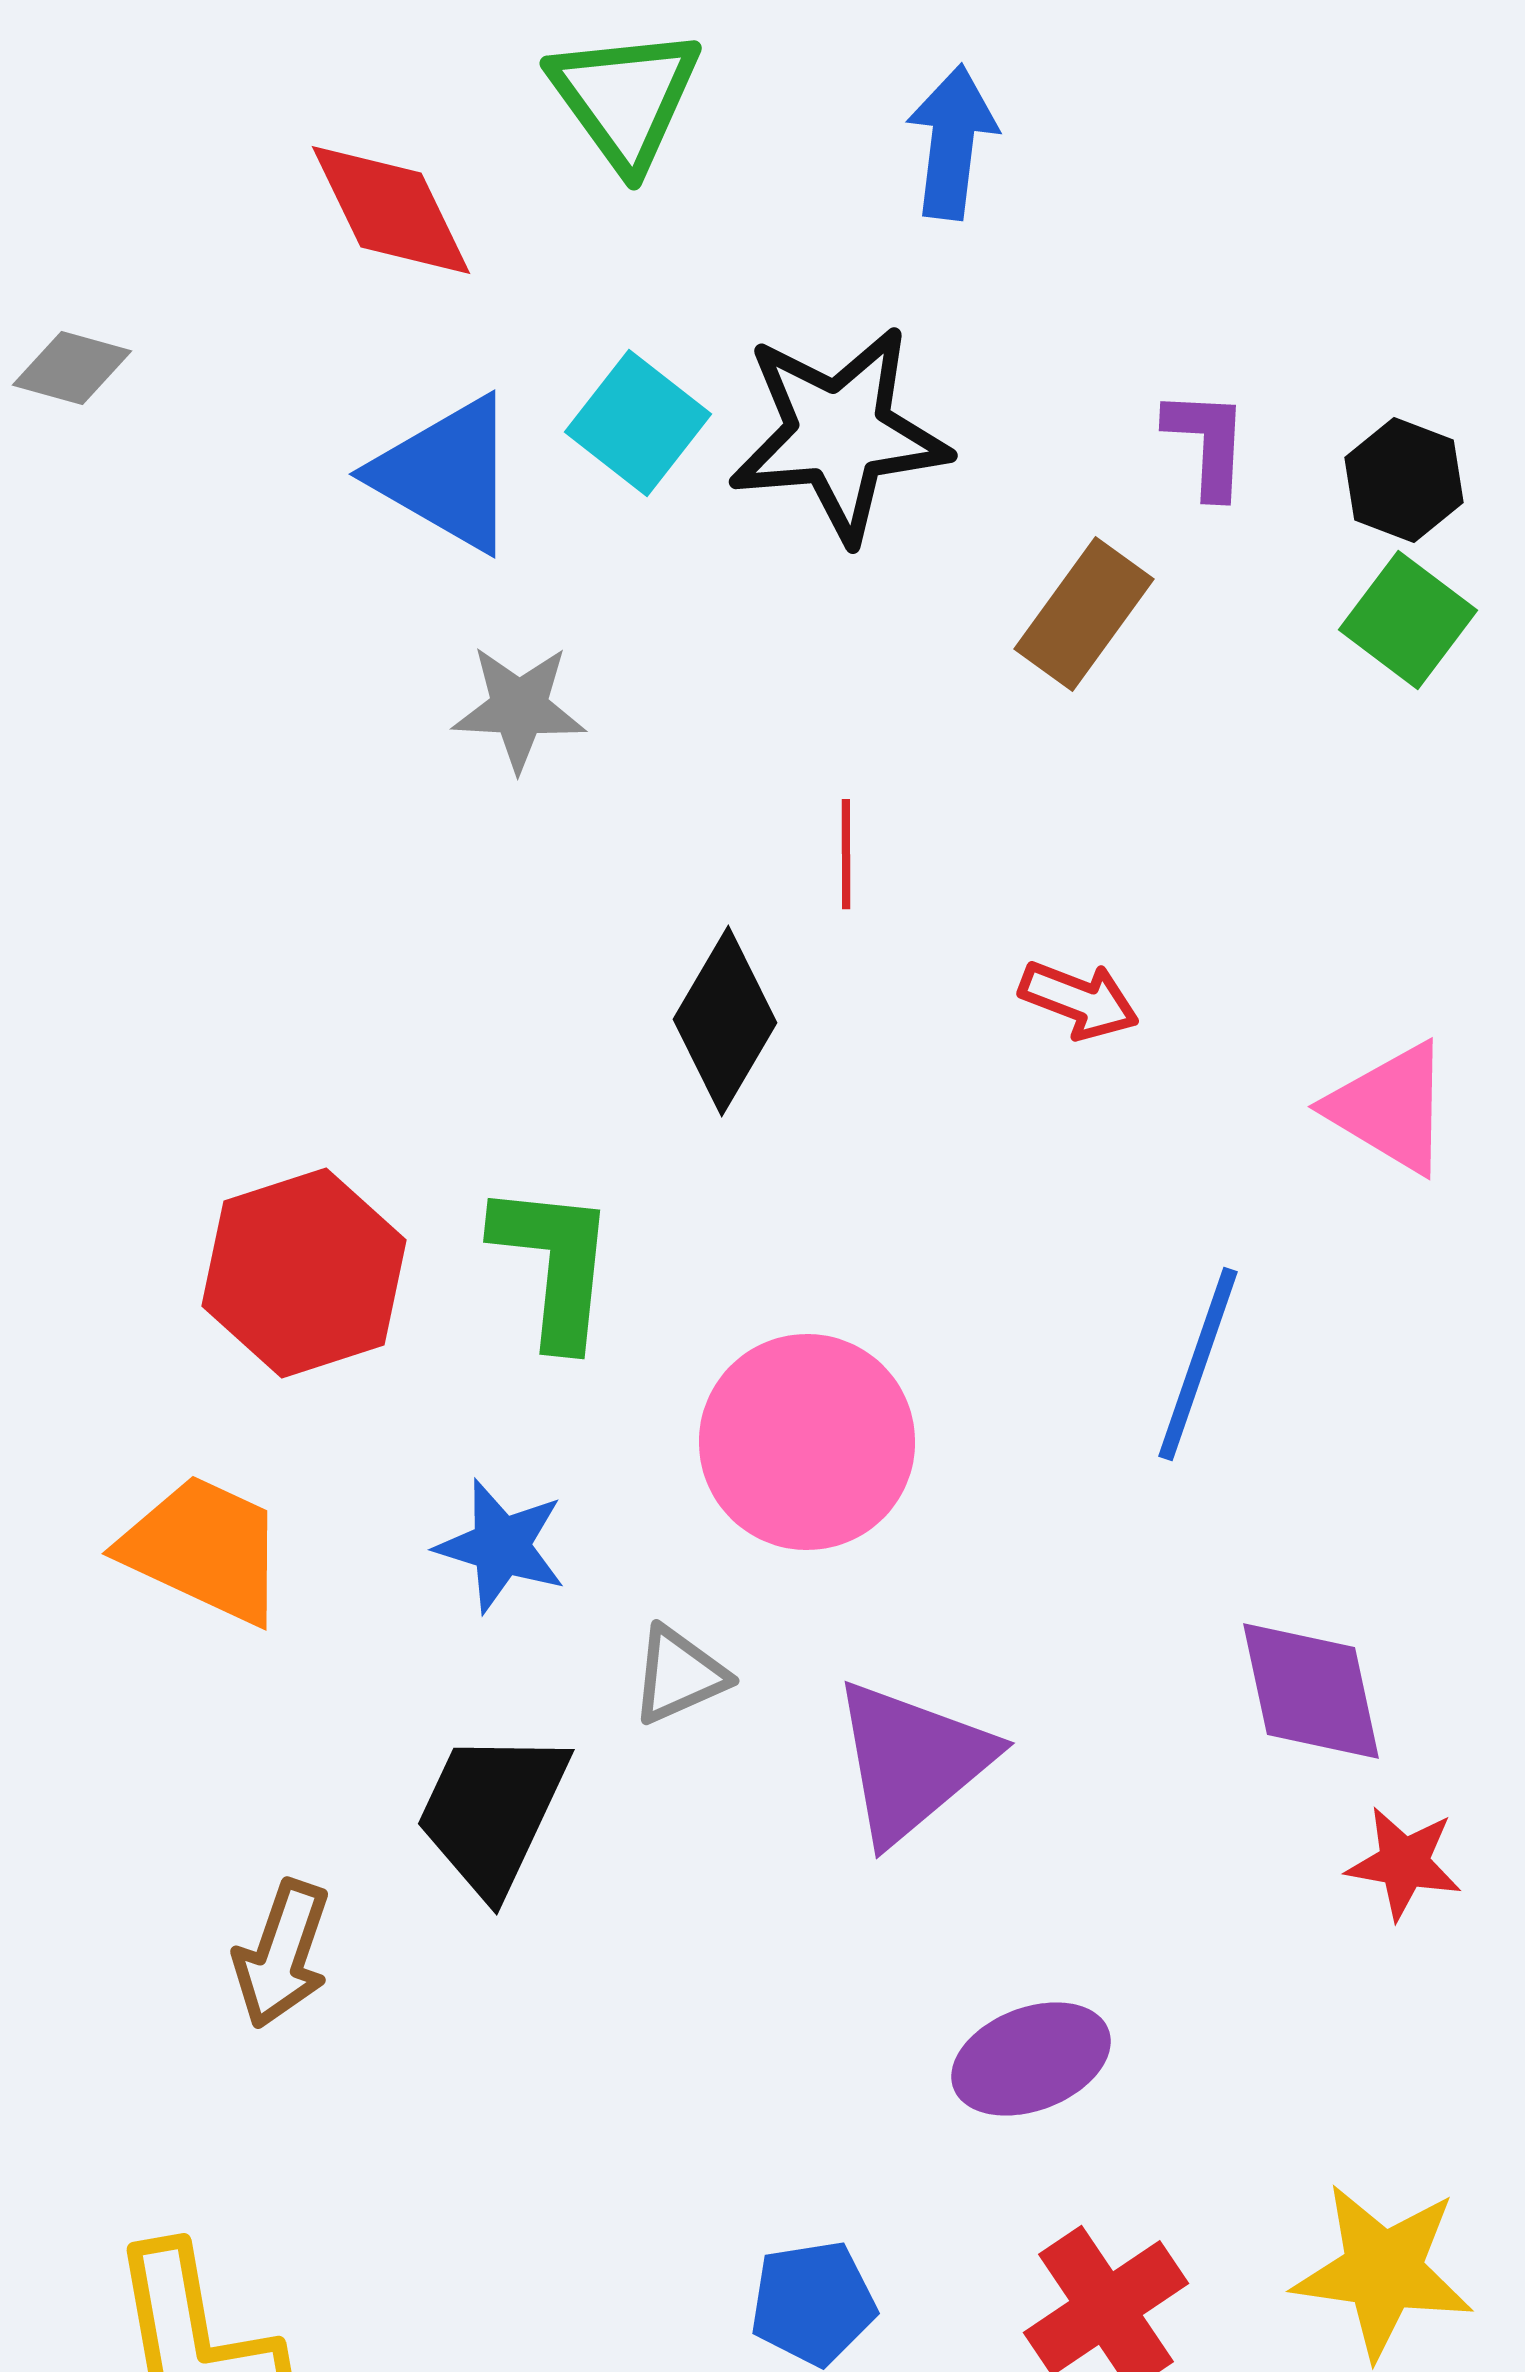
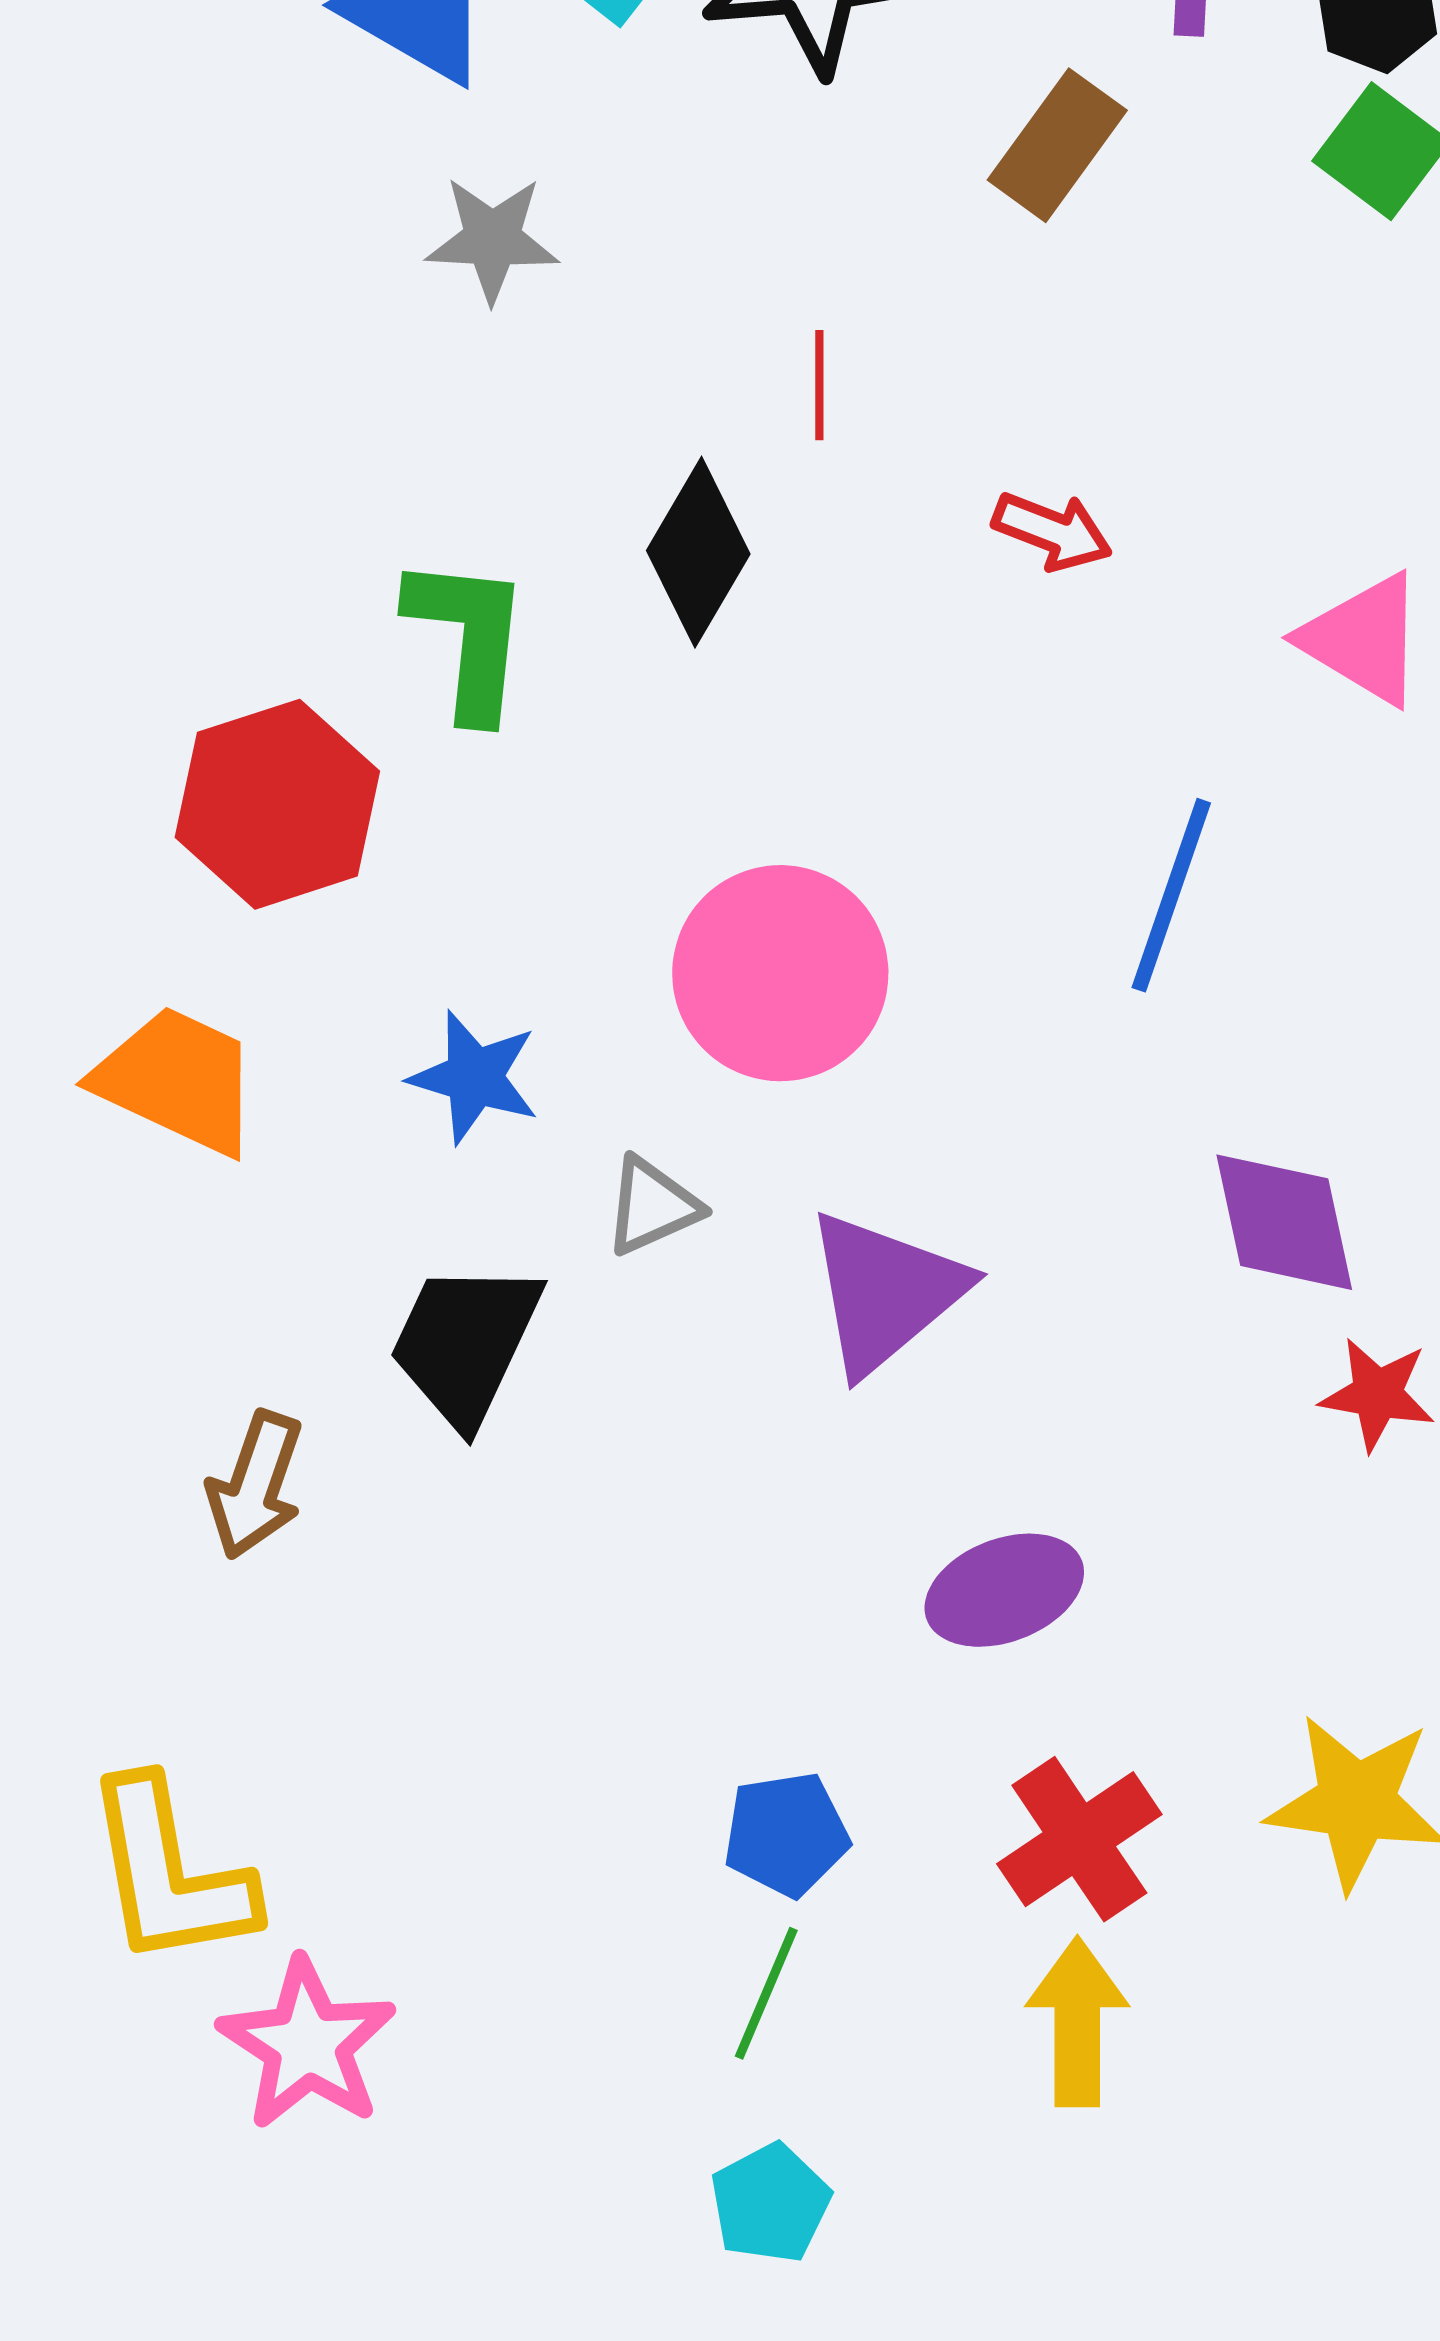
green L-shape: (554, 1264) -> (468, 637), moved

